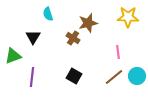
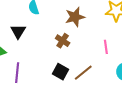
brown cross: (73, 38) -> (63, 41), moved
brown line: (114, 77) -> (83, 73), moved

